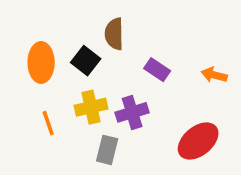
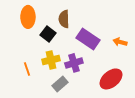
orange ellipse: (41, 62) -> (28, 17), moved
purple rectangle: (157, 70) -> (88, 39), size x1.6
gray rectangle: (107, 150) -> (60, 84), turned 35

